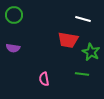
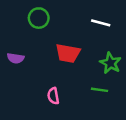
green circle: (14, 15) -> (39, 18), moved
red trapezoid: (68, 40) -> (68, 53), moved

